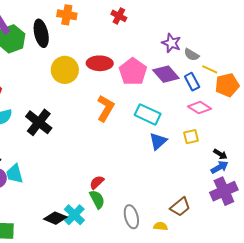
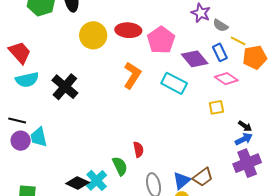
purple diamond: (166, 74) -> (195, 59), moved
blue triangle: (158, 141) -> (182, 181), moved
red semicircle: (97, 182) -> (138, 149), moved, turned 119

